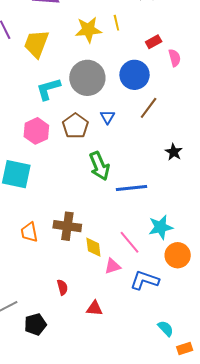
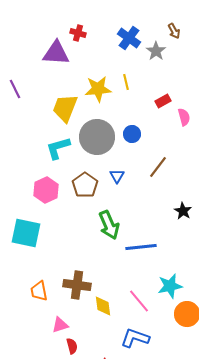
yellow trapezoid: (36, 44) -> (65, 108), moved
blue circle: (135, 75) -> (132, 134), moved, size x0.6
pink triangle: (112, 266) -> (60, 325), moved
blue L-shape: (145, 280) -> (135, 338), moved

